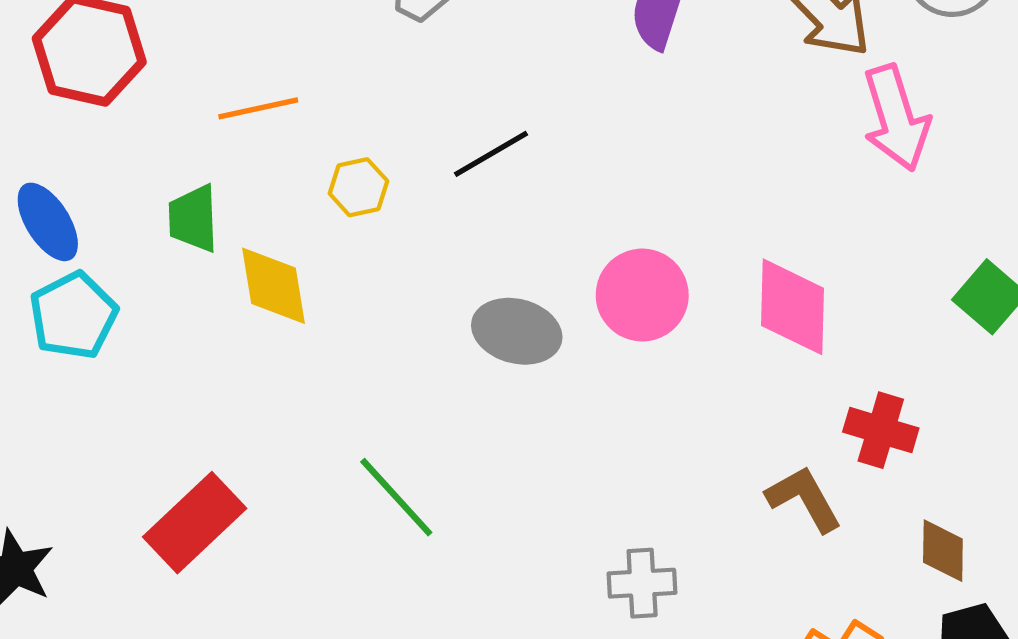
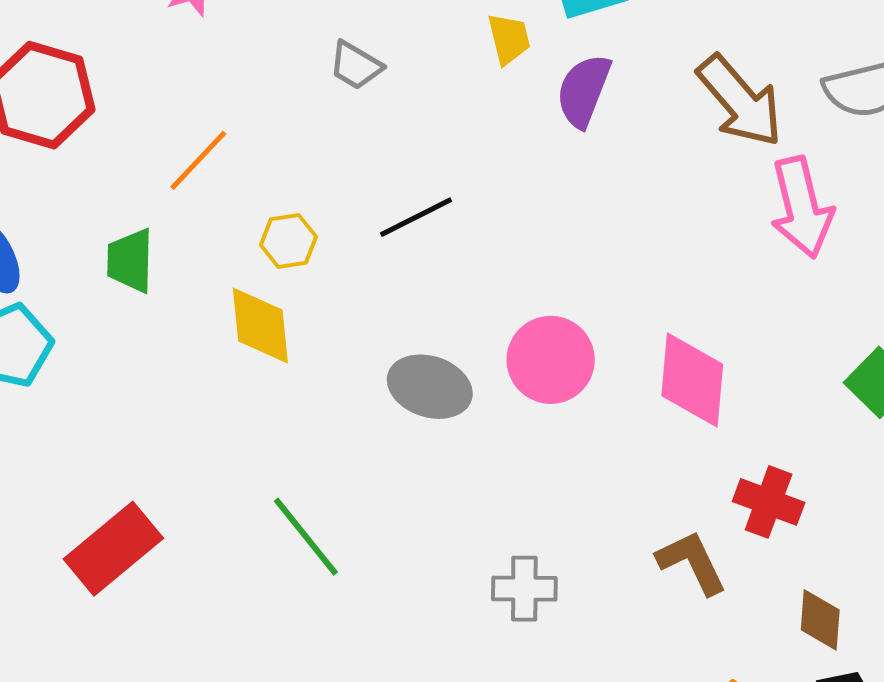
orange line: (258, 108) -> (198, 160), turned -38
yellow diamond: (273, 286) -> (260, 325), moved
gray cross: (642, 583) -> (524, 589), moved

